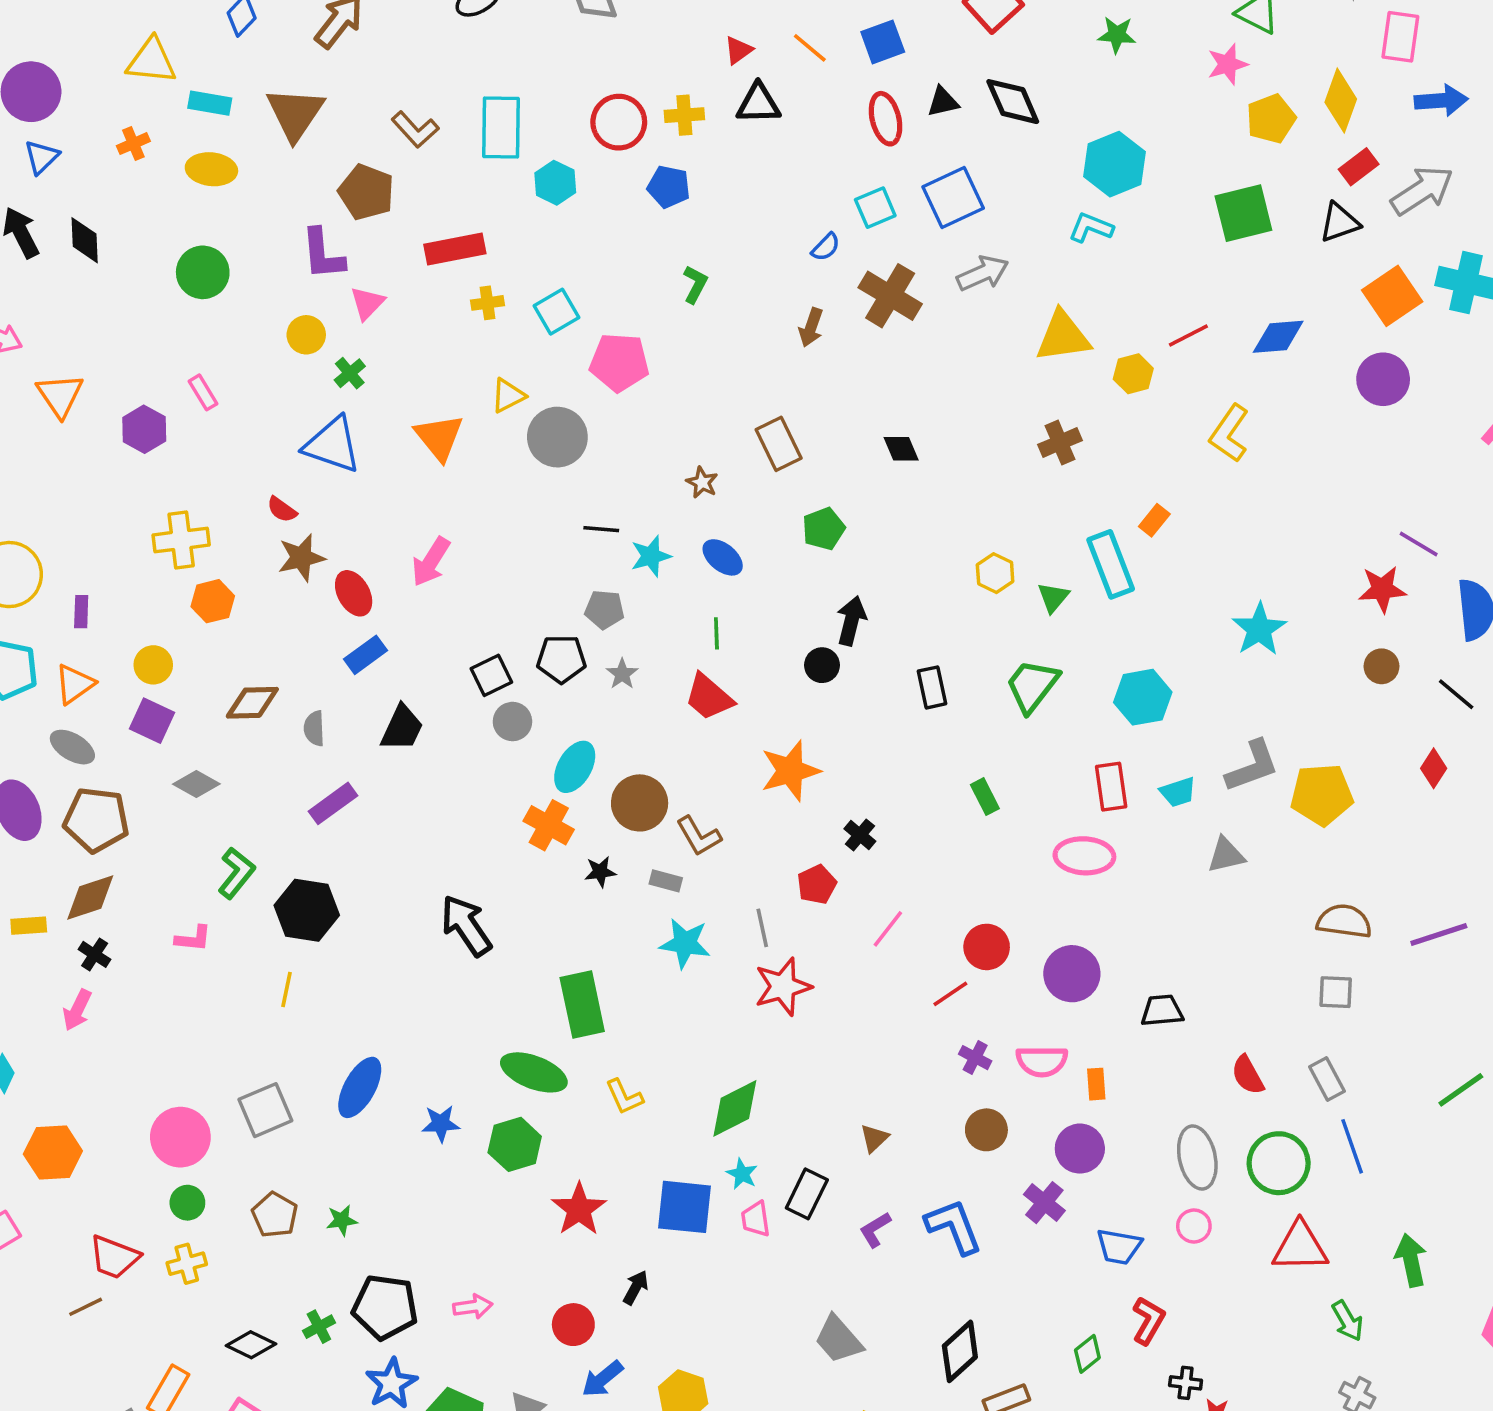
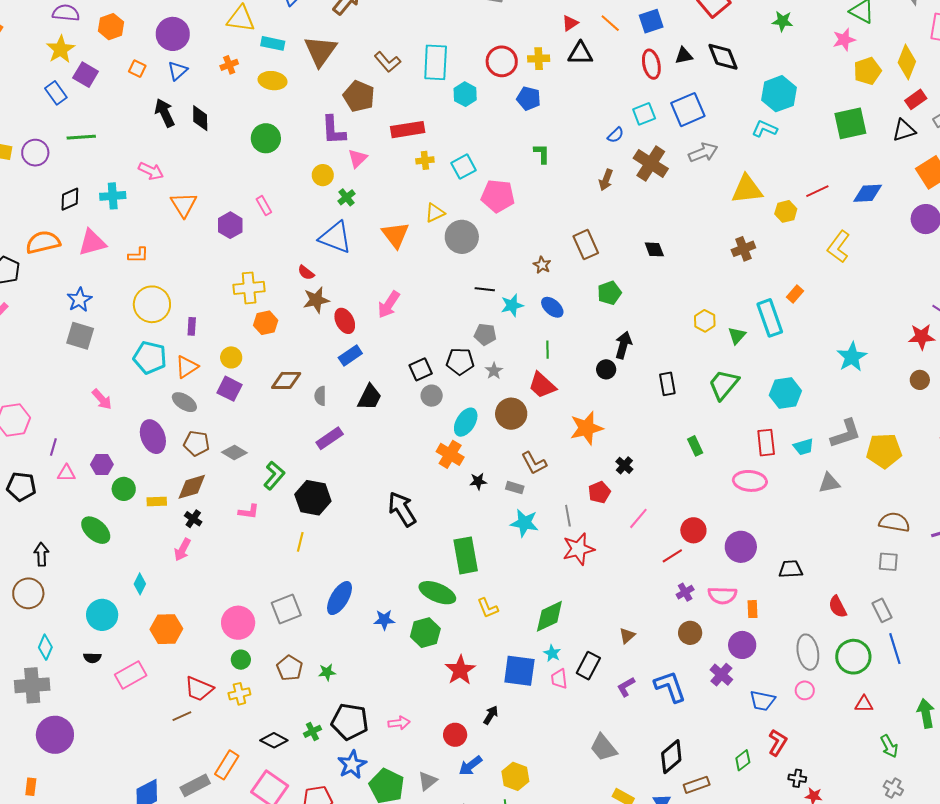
green L-shape: (695, 284) -> (542, 154), turned -30
gray diamond: (196, 784) -> (234, 453), moved
brown circle: (640, 803) -> (511, 414), moved
brown pentagon: (96, 820) -> (197, 443), size x0.7
purple cross: (975, 1058) -> (685, 592), turned 30
red triangle: (1300, 1247) -> (864, 704), size x0.6

